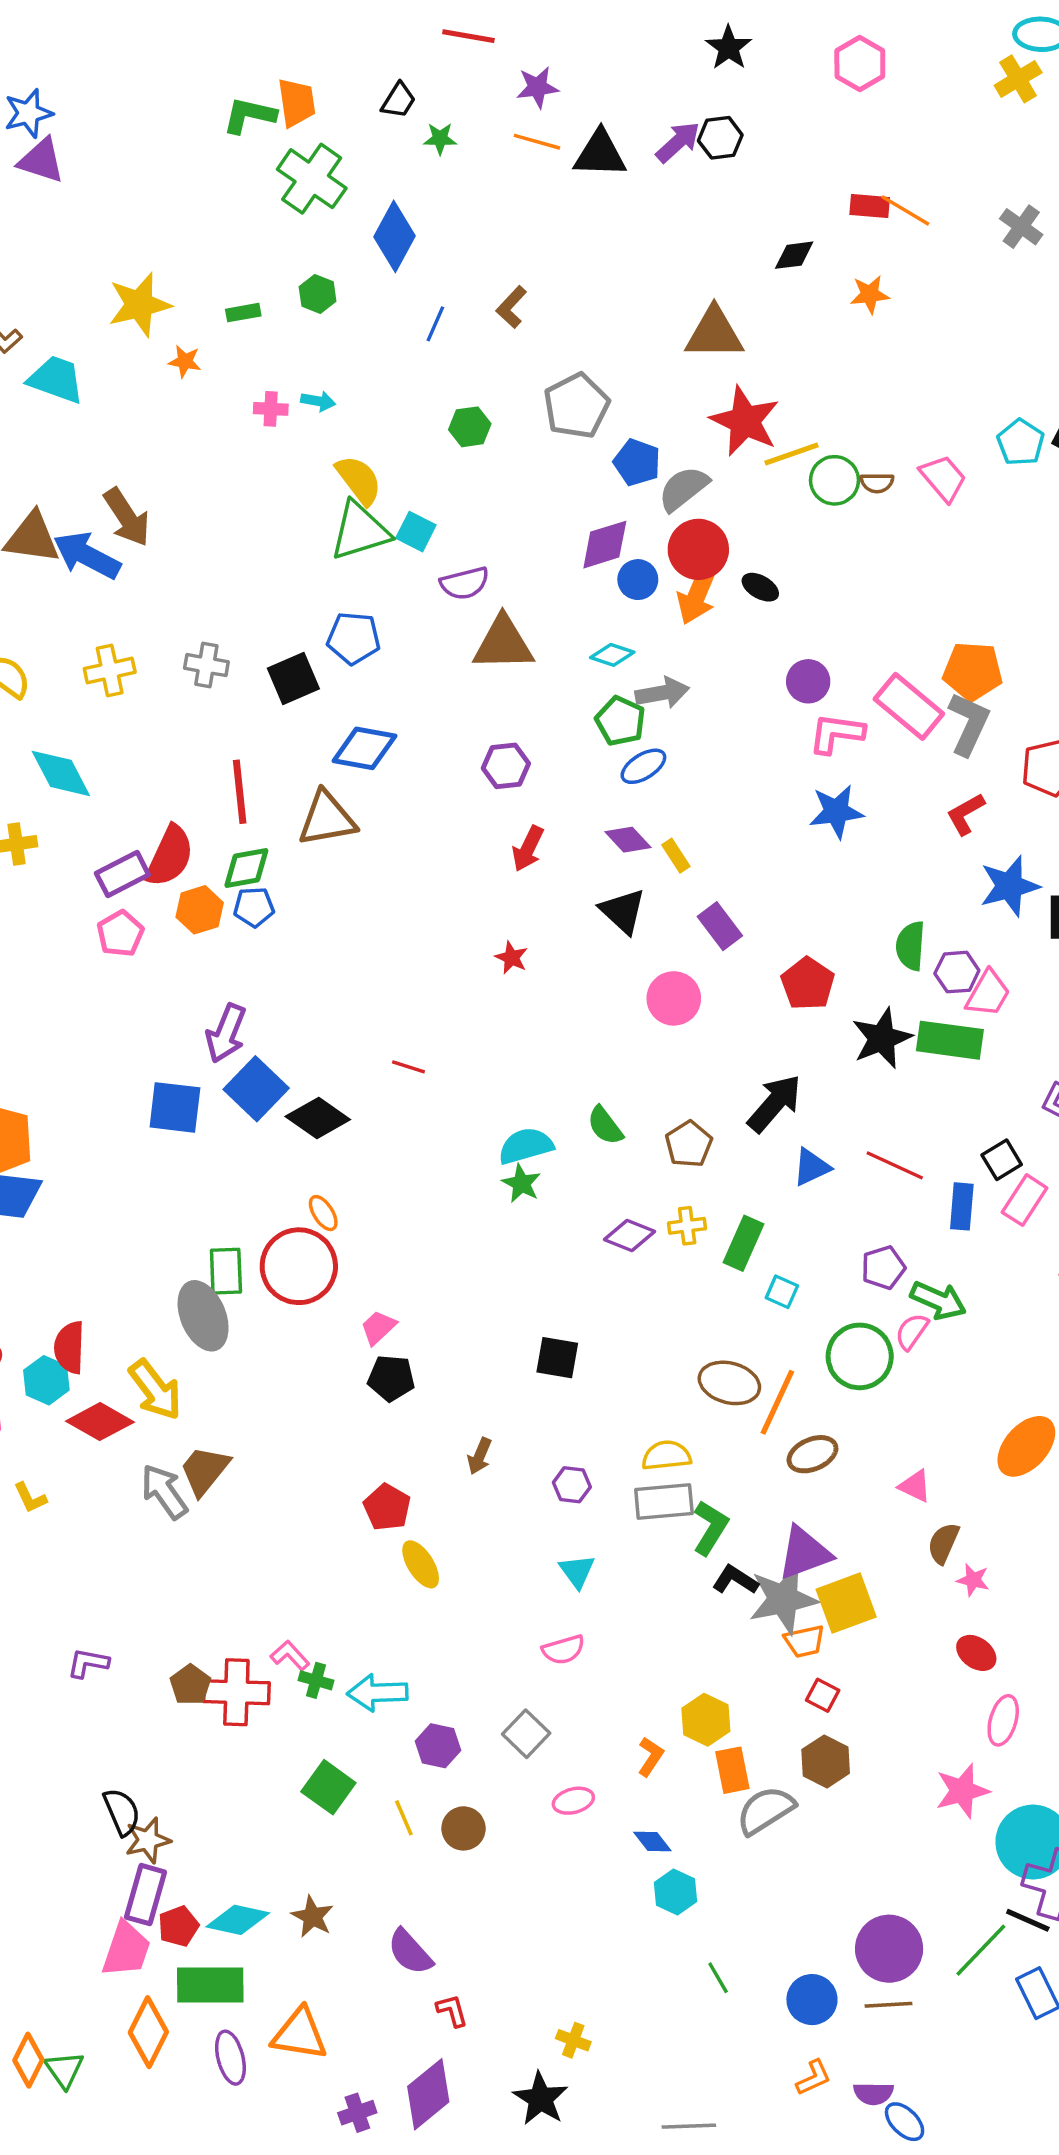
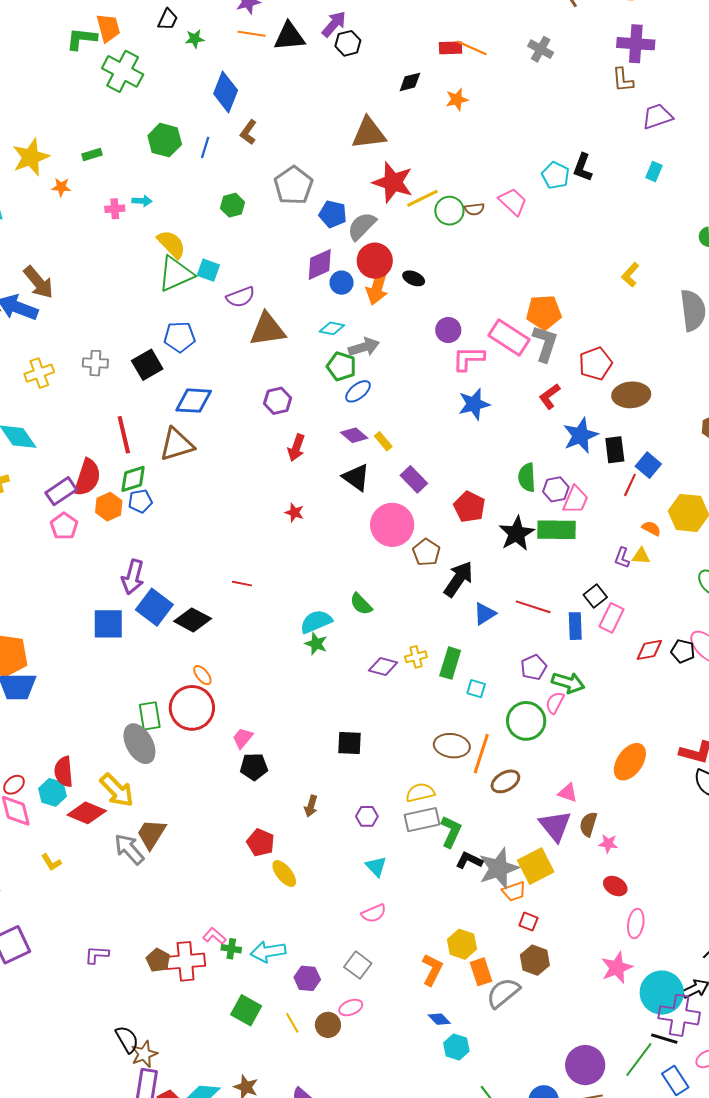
black hexagon: (720, 138) -> (348, 43), moved
blue diamond: (394, 236) -> (226, 92), moved
green hexagon: (318, 294) -> (165, 140), moved, size x1.5
pink circle: (674, 998) -> (392, 525), size x1.4
brown pentagon: (689, 1144) -> (426, 552), moved
purple triangle: (804, 1553) -> (555, 826), moved, turned -42
orange L-shape: (651, 1757) -> (432, 970), size x1.4
pink ellipse: (573, 1801) -> (351, 1008), moved

